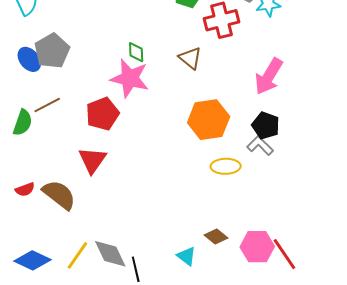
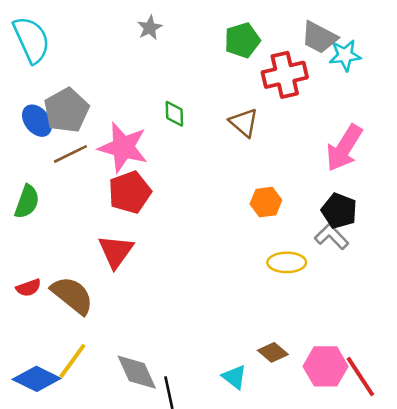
pink star: (130, 78) -> (123, 147), moved
brown line: (47, 105) -> (70, 154), moved
orange hexagon: (209, 120) -> (266, 202), size x0.6
yellow line: (77, 255) -> (72, 361), moved

